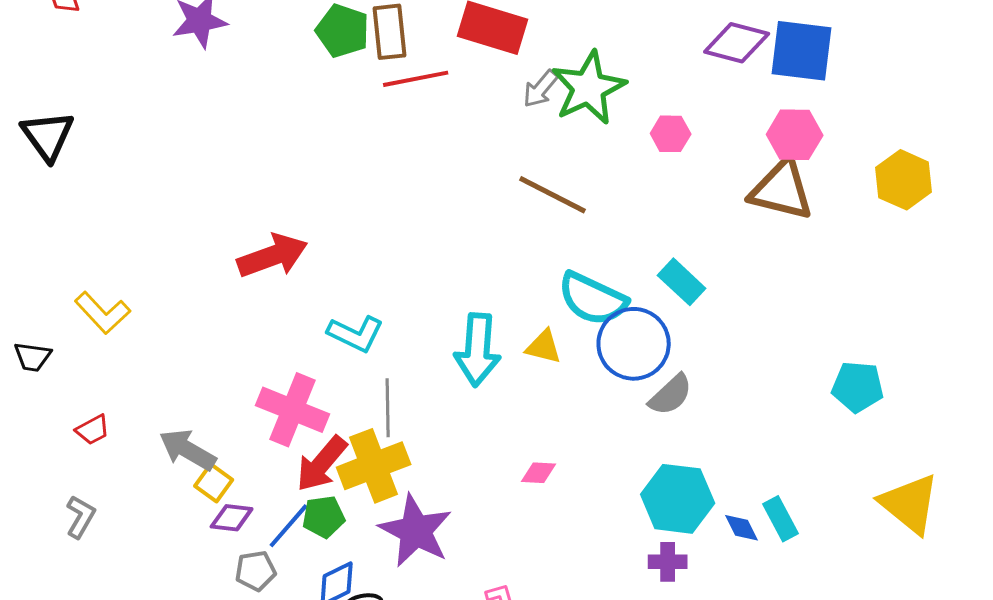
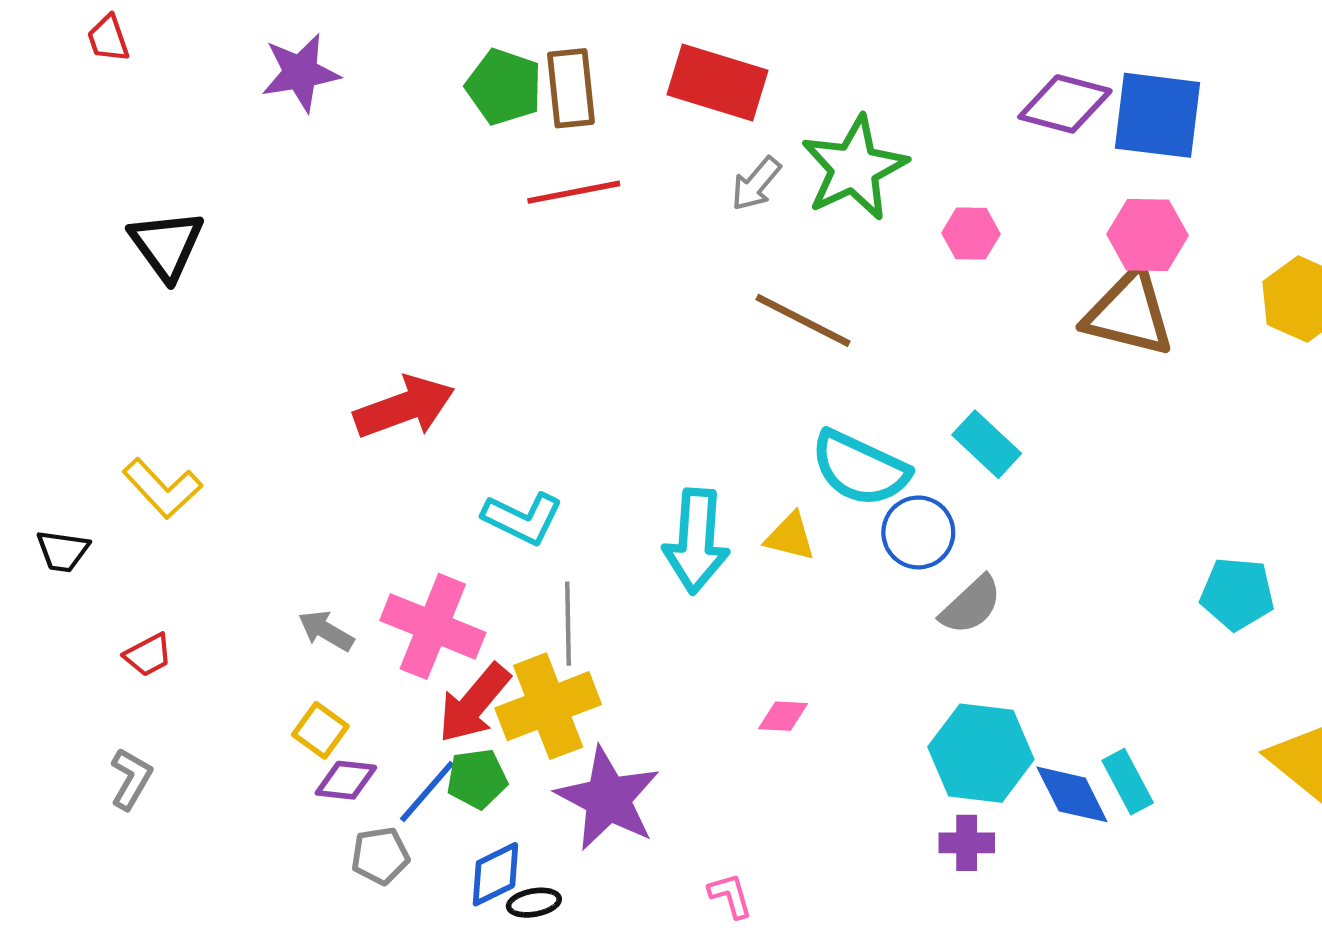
red line: (416, 79) -> (574, 192), moved
gray arrow: (541, 89) -> (756, 184), moved
black triangle: (48, 136) -> (167, 245), moved
blue circle: (634, 344) -> (918, 532), size x0.7
gray arrow: (188, 450) -> (326, 631), moved, size x0.7
blue diamond: (742, 528) -> (1072, 794), size x1.5

